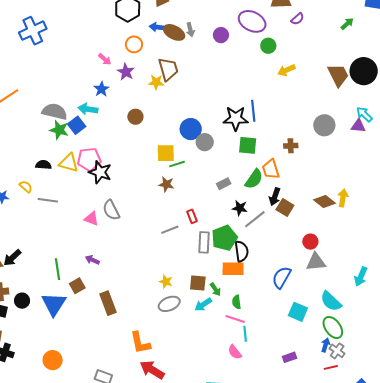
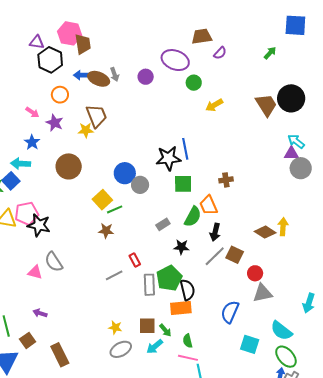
brown circle: (135, 117) -> (69, 166), size x1.6
gray circle: (324, 125) -> (301, 168), moved
yellow square: (166, 153) -> (102, 200), turned -36
brown square: (285, 207) -> (235, 255), moved
gray line: (255, 219) -> (215, 256), moved

